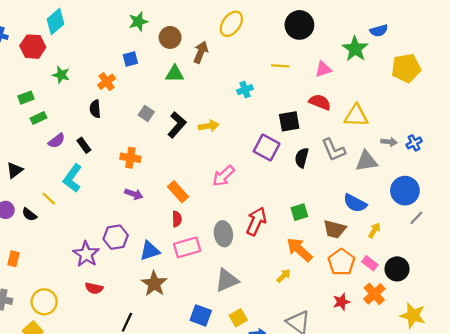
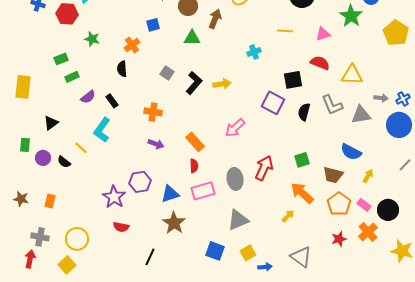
yellow pentagon: (406, 68) -> (396, 33), turned -30
blue circle: (405, 191) -> (399, 125), moved

